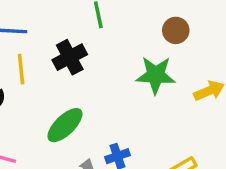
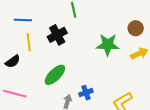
brown circle: (176, 30) -> (136, 28), moved

